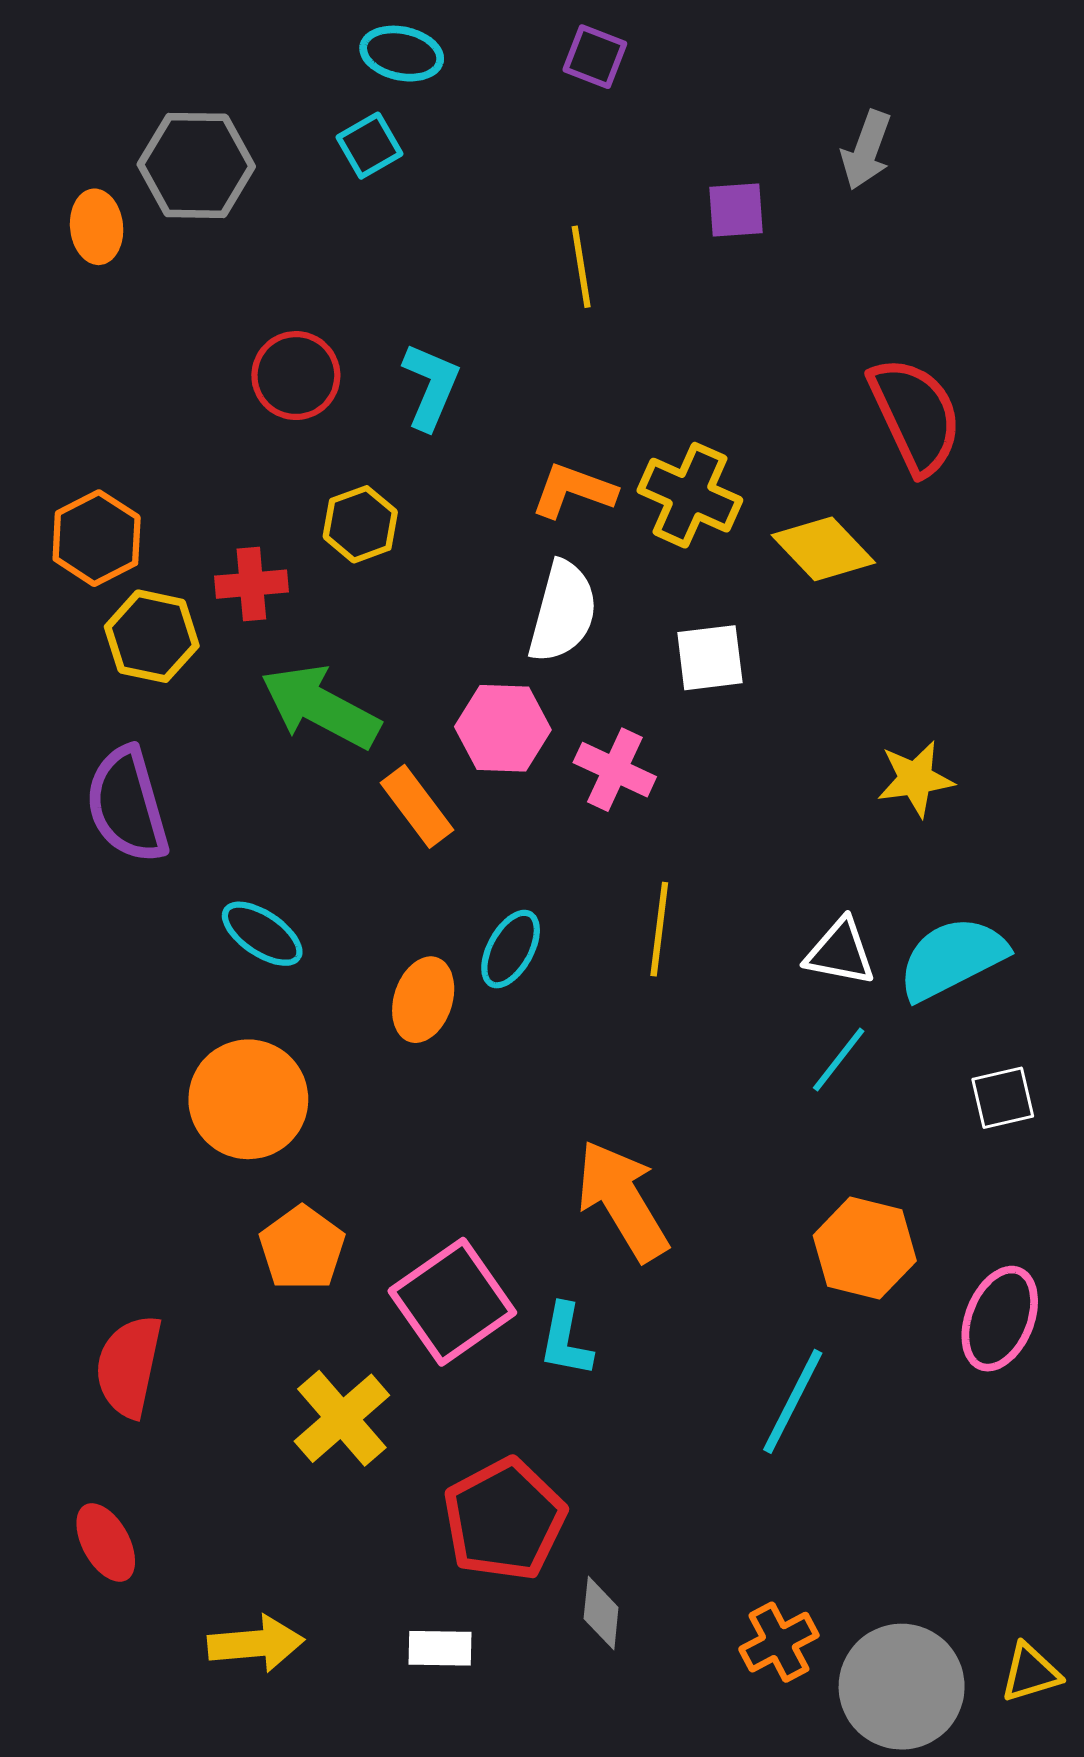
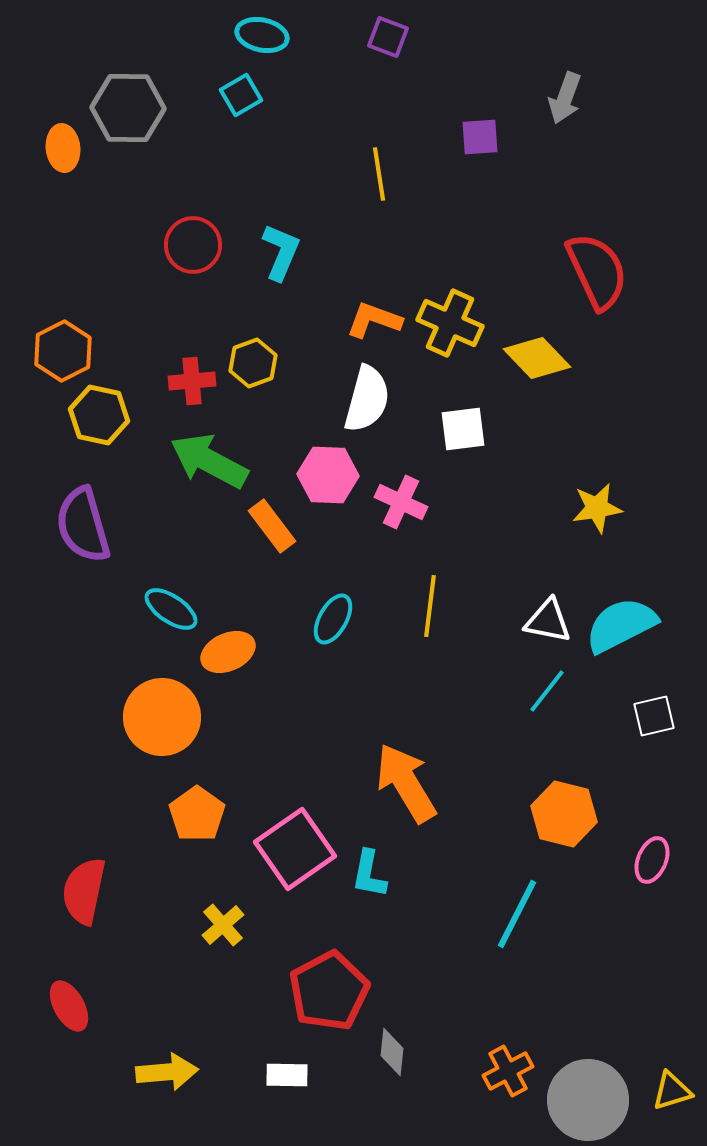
yellow hexagon: (360, 524) -> (253, 363), moved
red cross: (251, 584) -> (192, 381), moved
orange ellipse: (423, 1000) -> (228, 652), moved, turned 48
pink ellipse: (1000, 1319) -> (652, 860), size x0.7
yellow cross: (342, 1418) -> (223, 925), size x0.7

